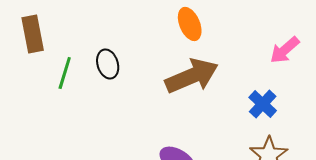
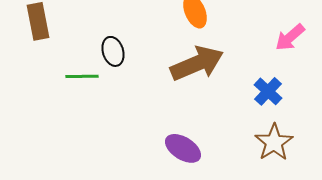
green line: (65, 73) -> (82, 76), moved, turned 72

